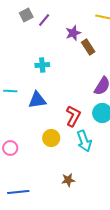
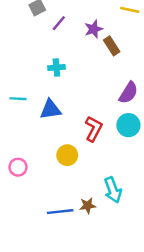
purple line: (44, 20) -> (59, 23), moved
cyan arrow: (84, 141) -> (113, 190), moved
blue line: (18, 192) -> (60, 212), moved

